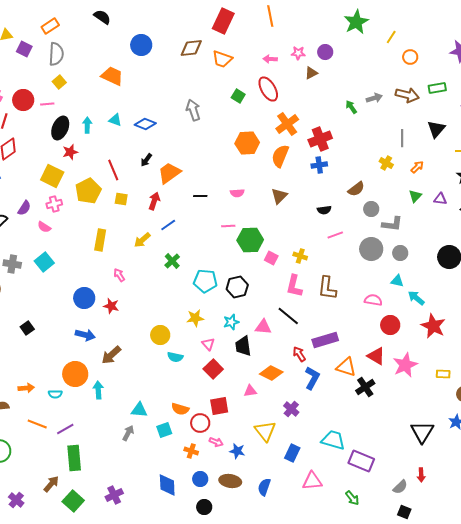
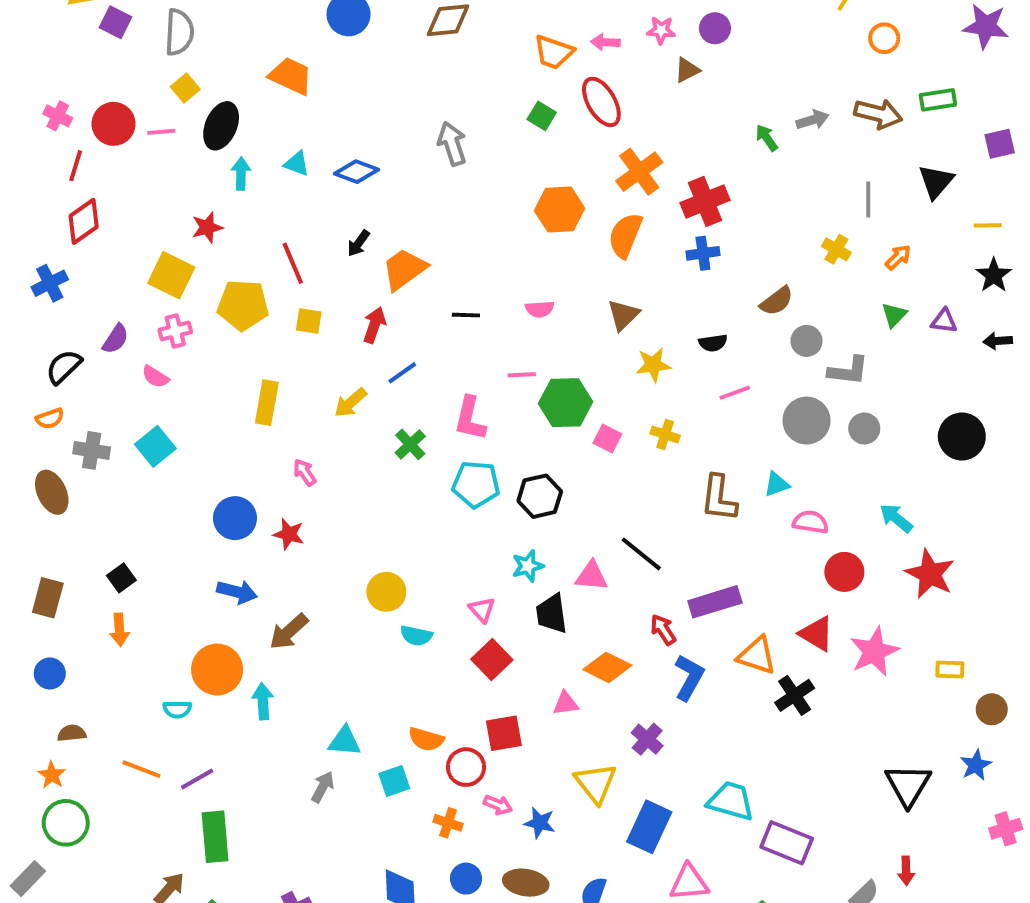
orange trapezoid: (222, 59) -> (554, 52), moved
black ellipse: (60, 128) -> (221, 126), moved
yellow pentagon: (88, 191) -> (243, 305), turned 30
cyan triangle: (397, 281) -> (777, 484), moved, turned -32
pink L-shape: (294, 286) -> (470, 419), moved
yellow star: (195, 318) -> (653, 365), moved
orange arrow: (26, 388) -> (119, 630), moved, turned 91
blue rectangle: (292, 453) -> (649, 827), size x1.4

